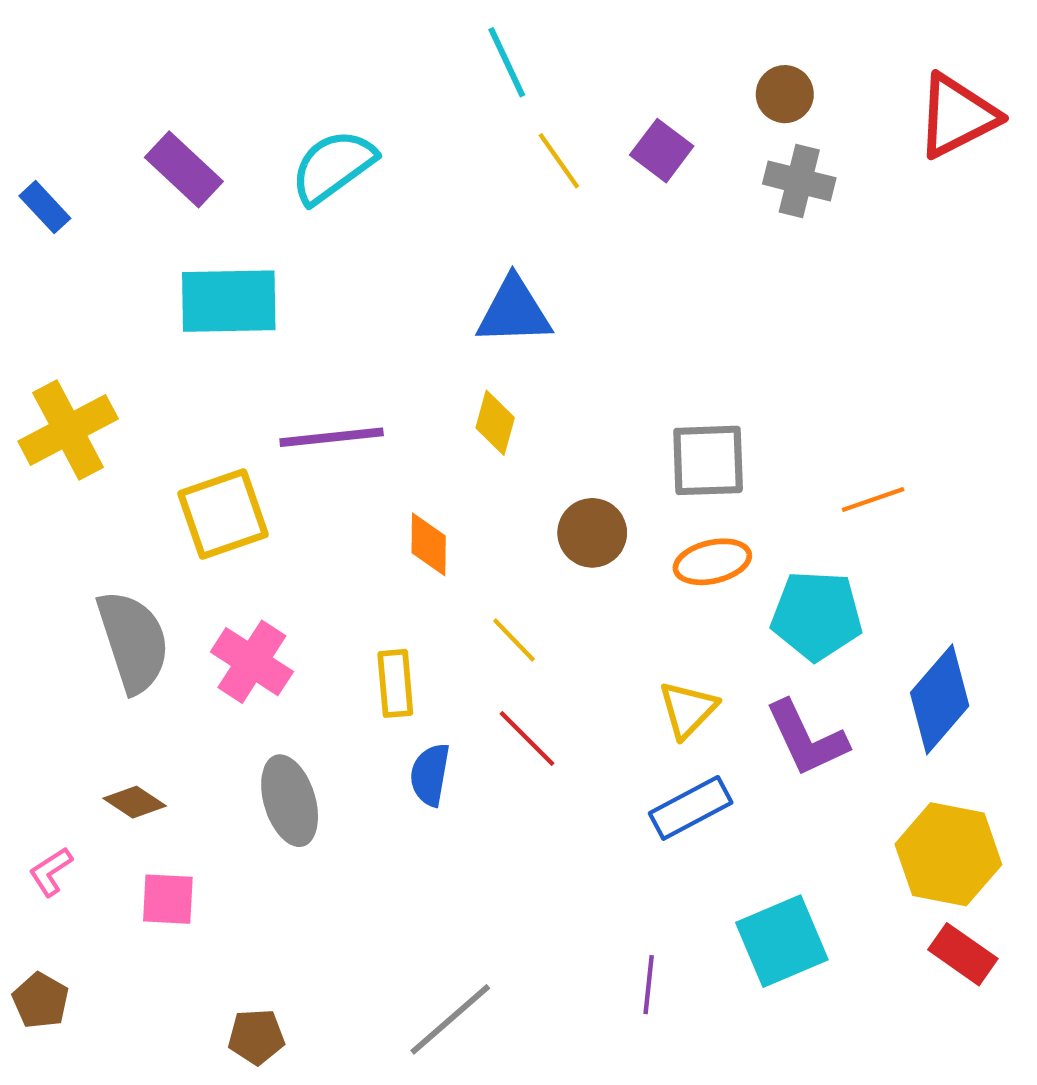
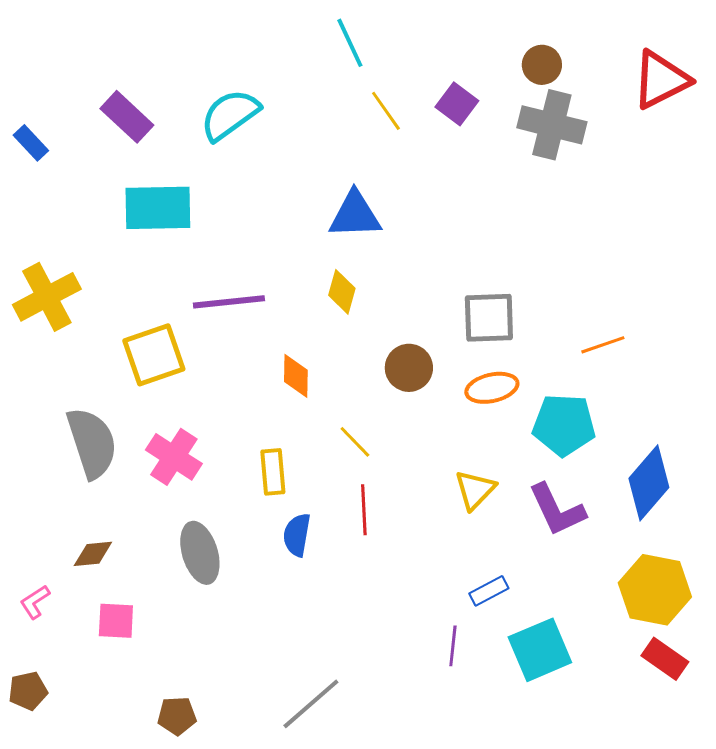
gray cross: (799, 181) -> (552, 125), size x1.4
red line: (527, 738) -> (364, 510), turned 42
brown diamond: (135, 802) -> (93, 554), turned -39
blue rectangle: (691, 808) -> (489, 591), moved, size x0.7
purple line: (649, 985) -> (453, 646), moved
brown pentagon: (41, 1000) -> (28, 691), turned 30

